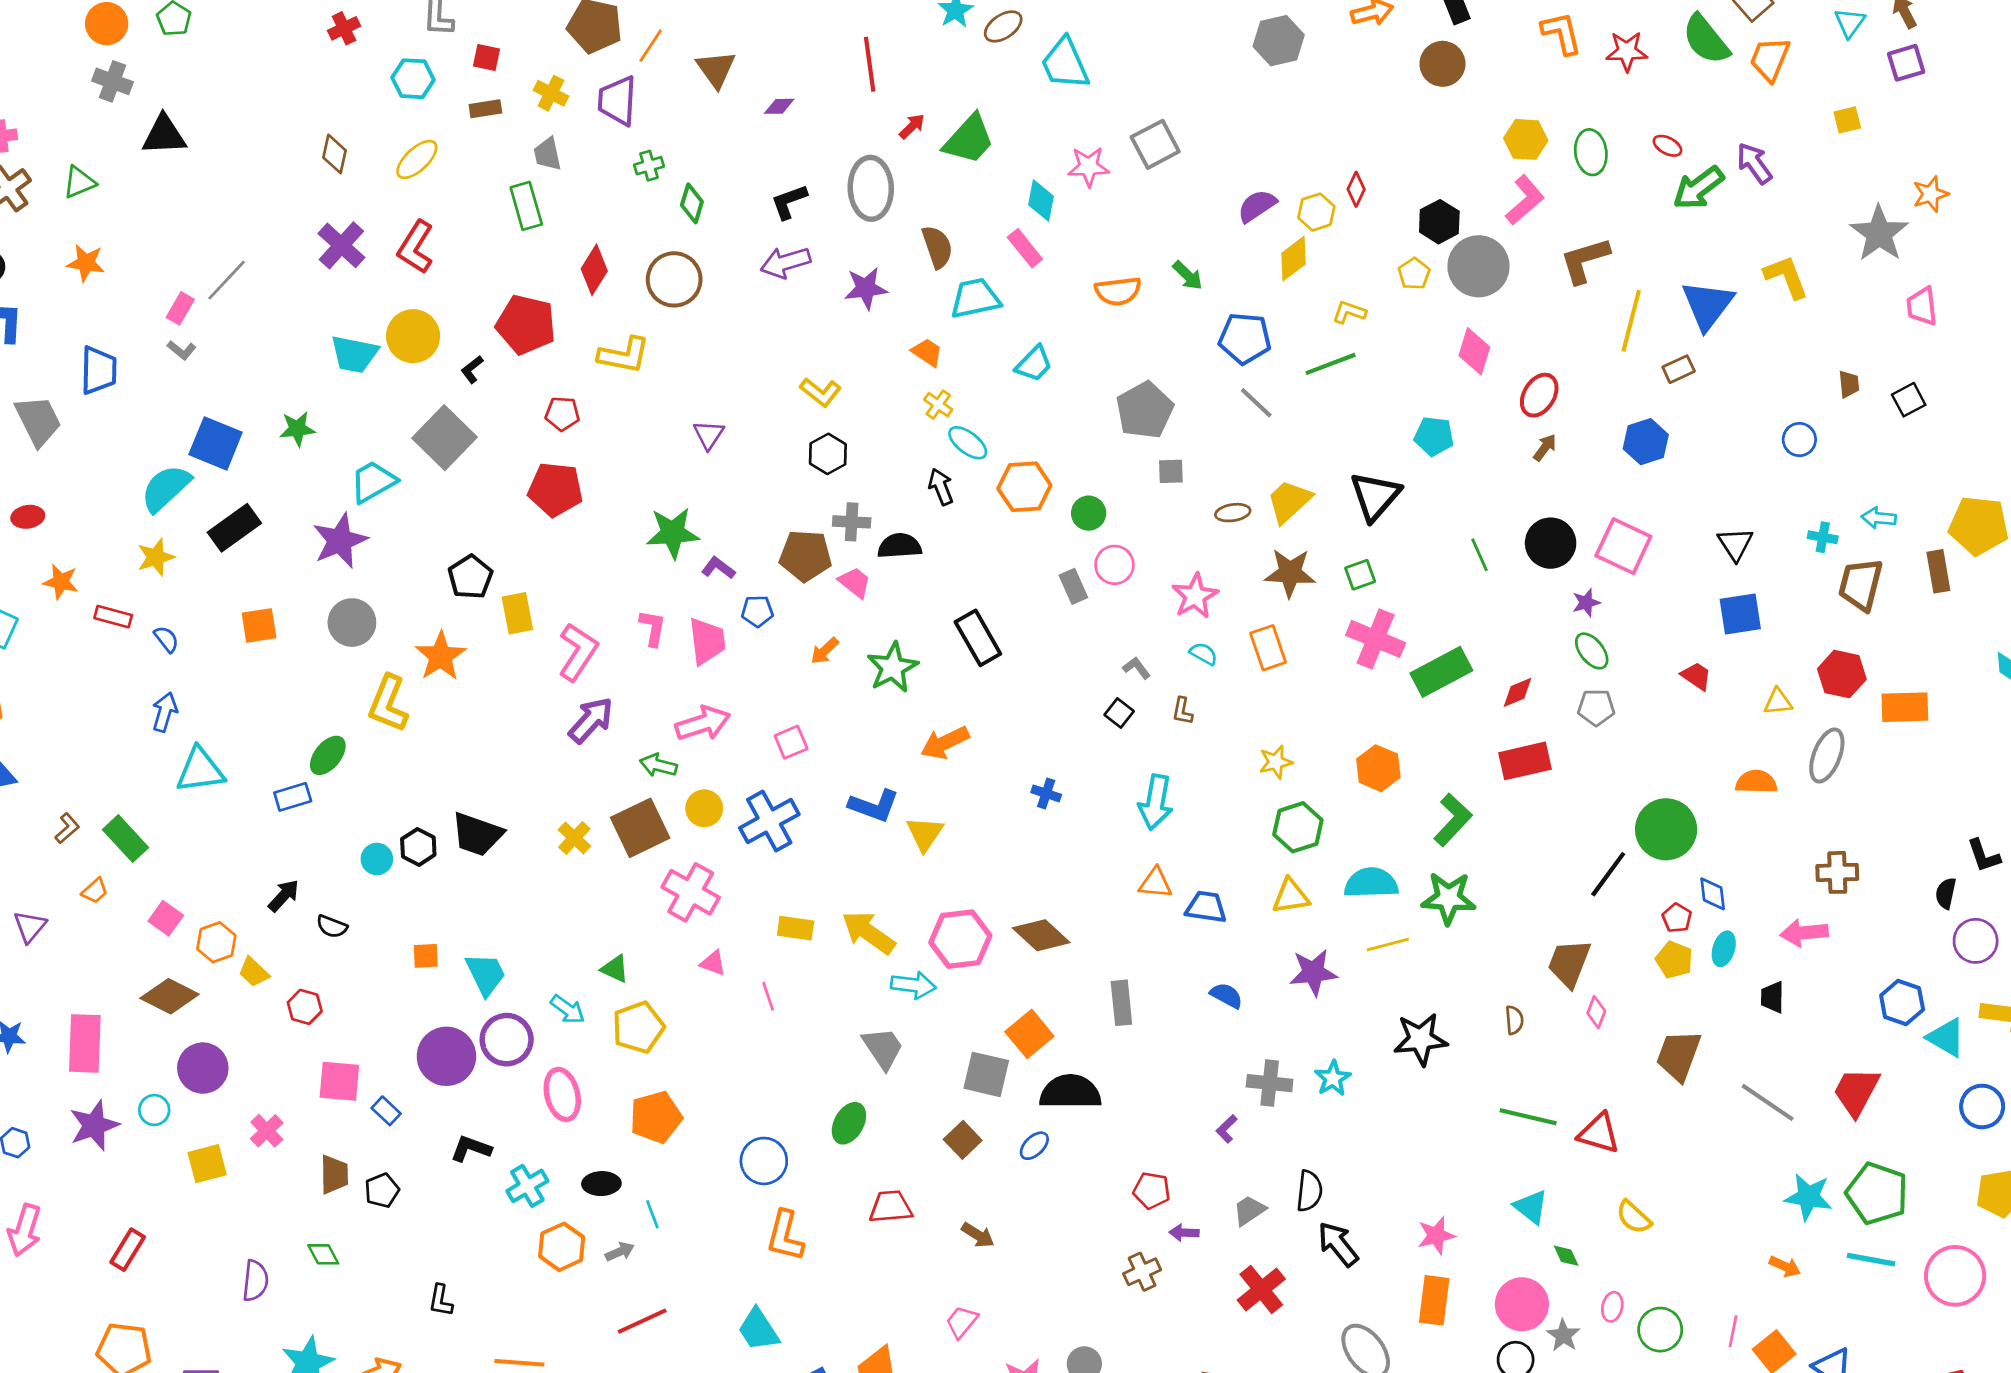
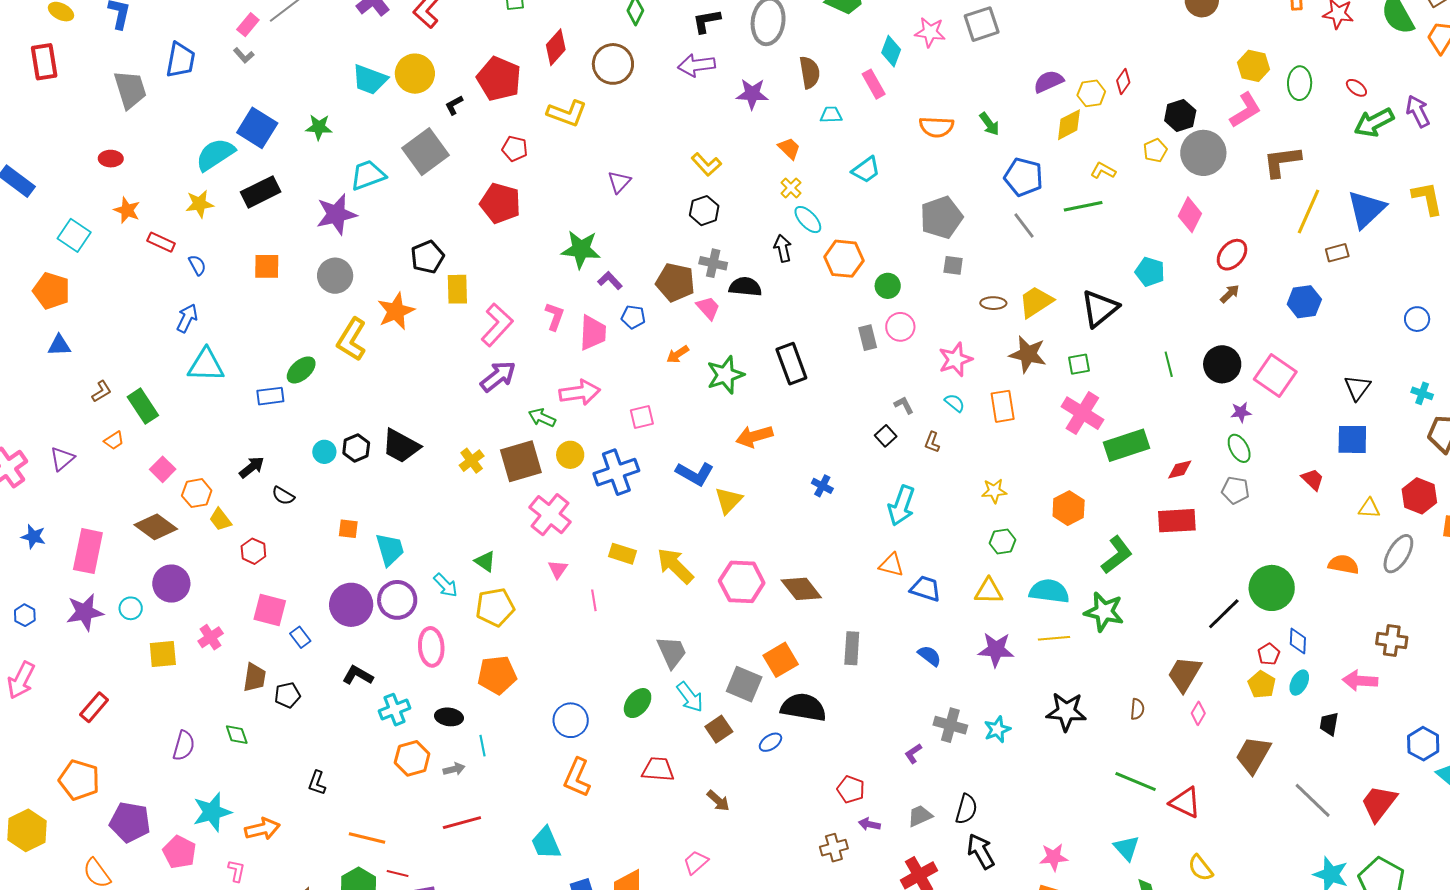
cyan trapezoid: (975, 298) -> (831, 115), size x0.6
green hexagon: (1298, 827) -> (1002, 541), size x0.7
pink triangle: (713, 963) -> (558, 569), turned 35
cyan arrow: (913, 985) -> (690, 697), moved, turned 36

